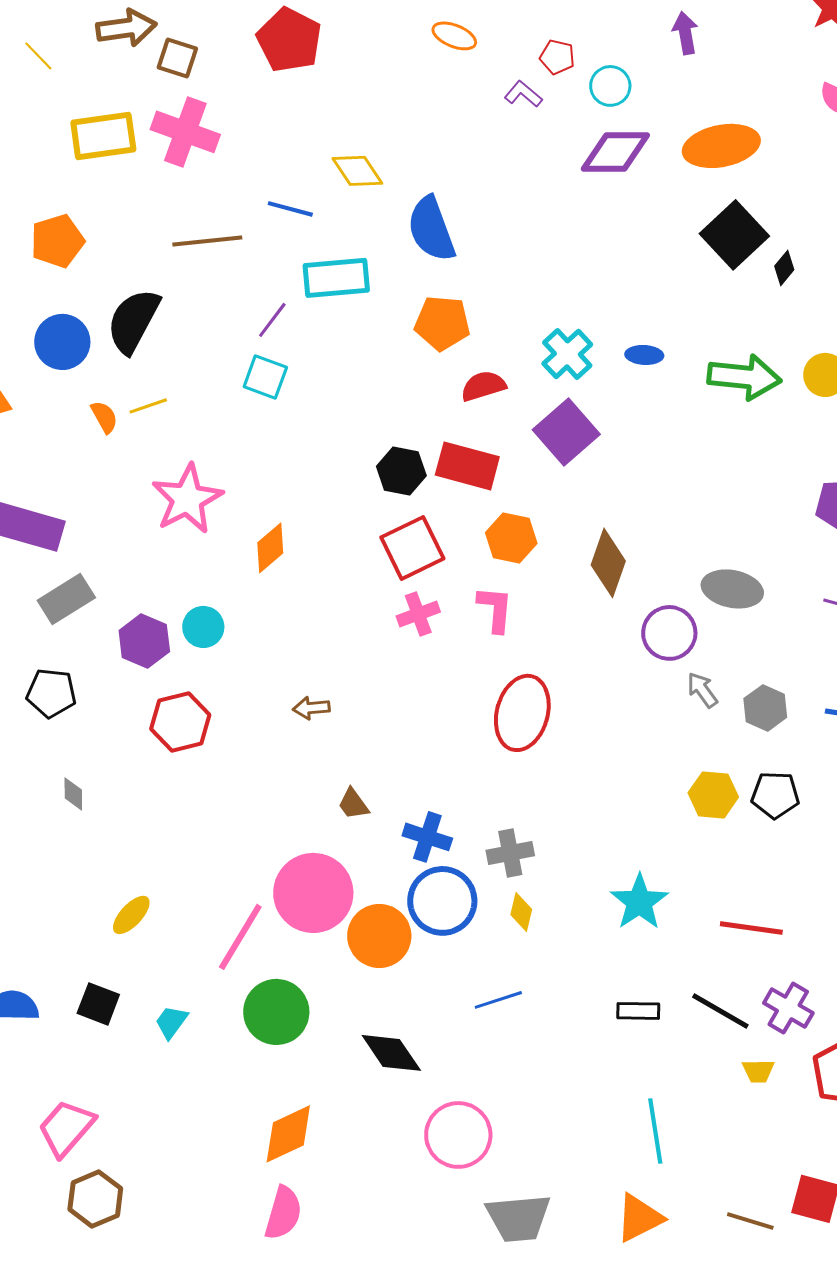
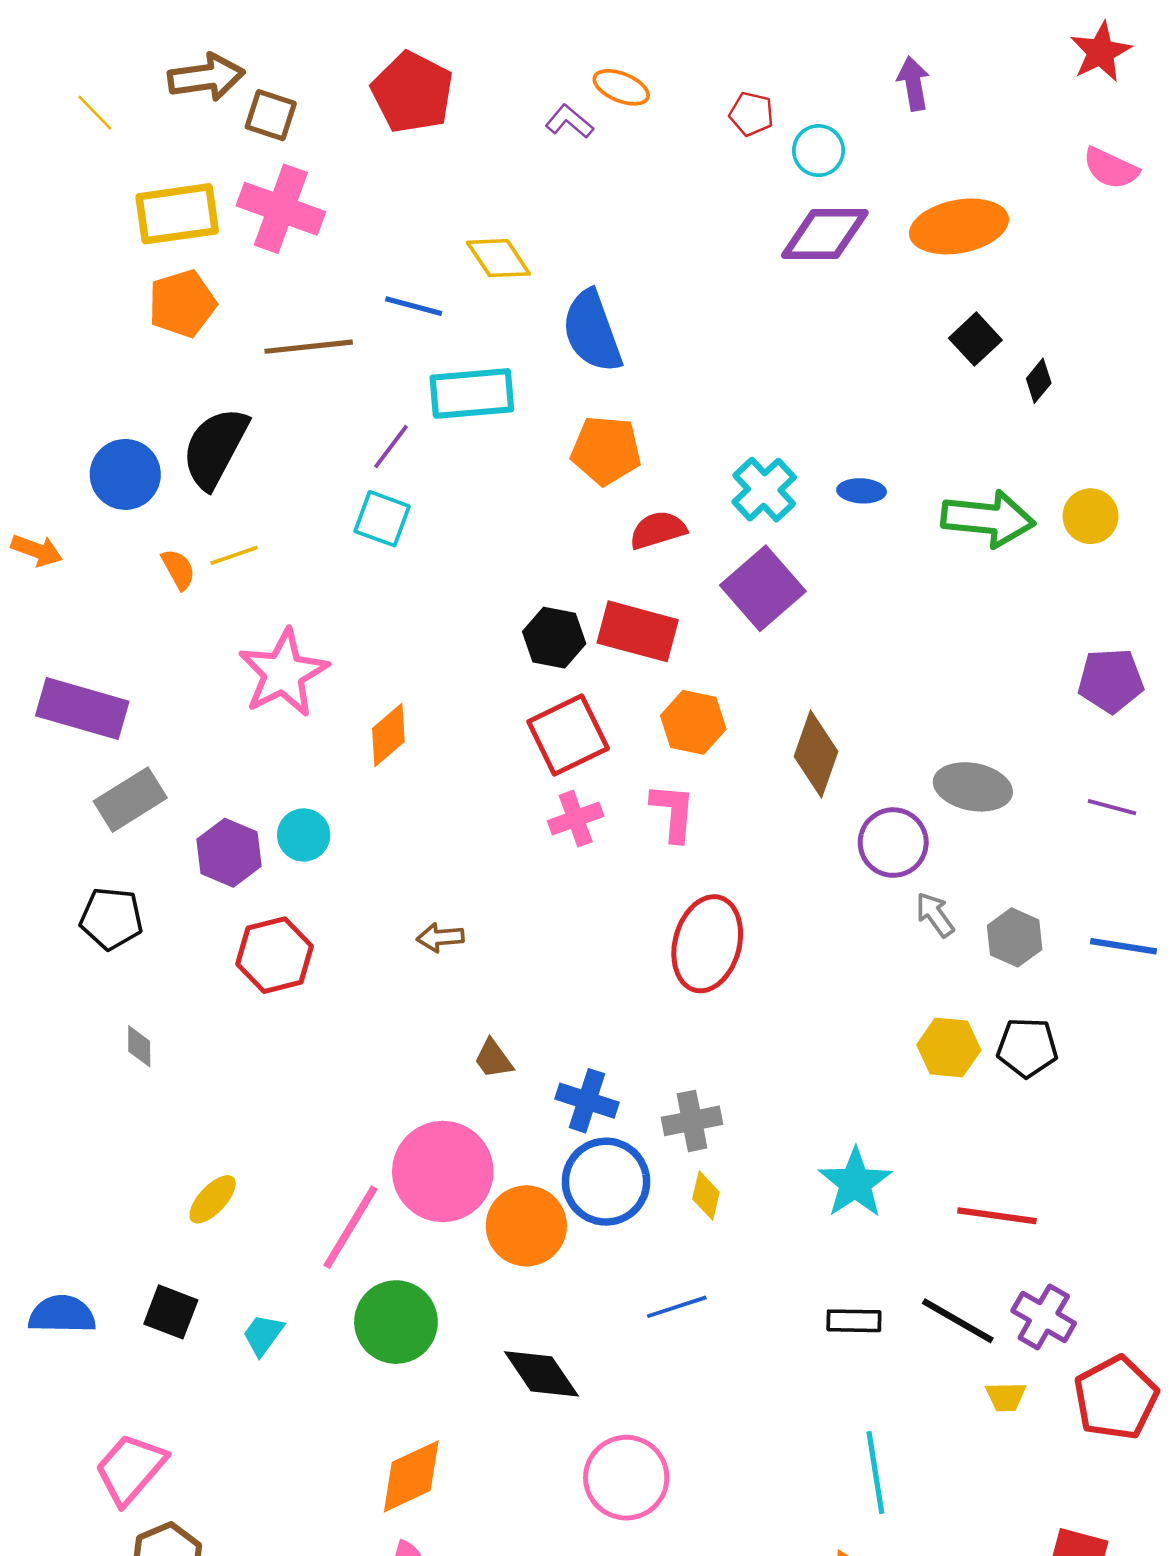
purple L-shape: (523, 94) -> (569, 121), moved
black square: (734, 235) -> (975, 339), size x0.6
orange pentagon: (57, 241) -> (182, 304), moved

